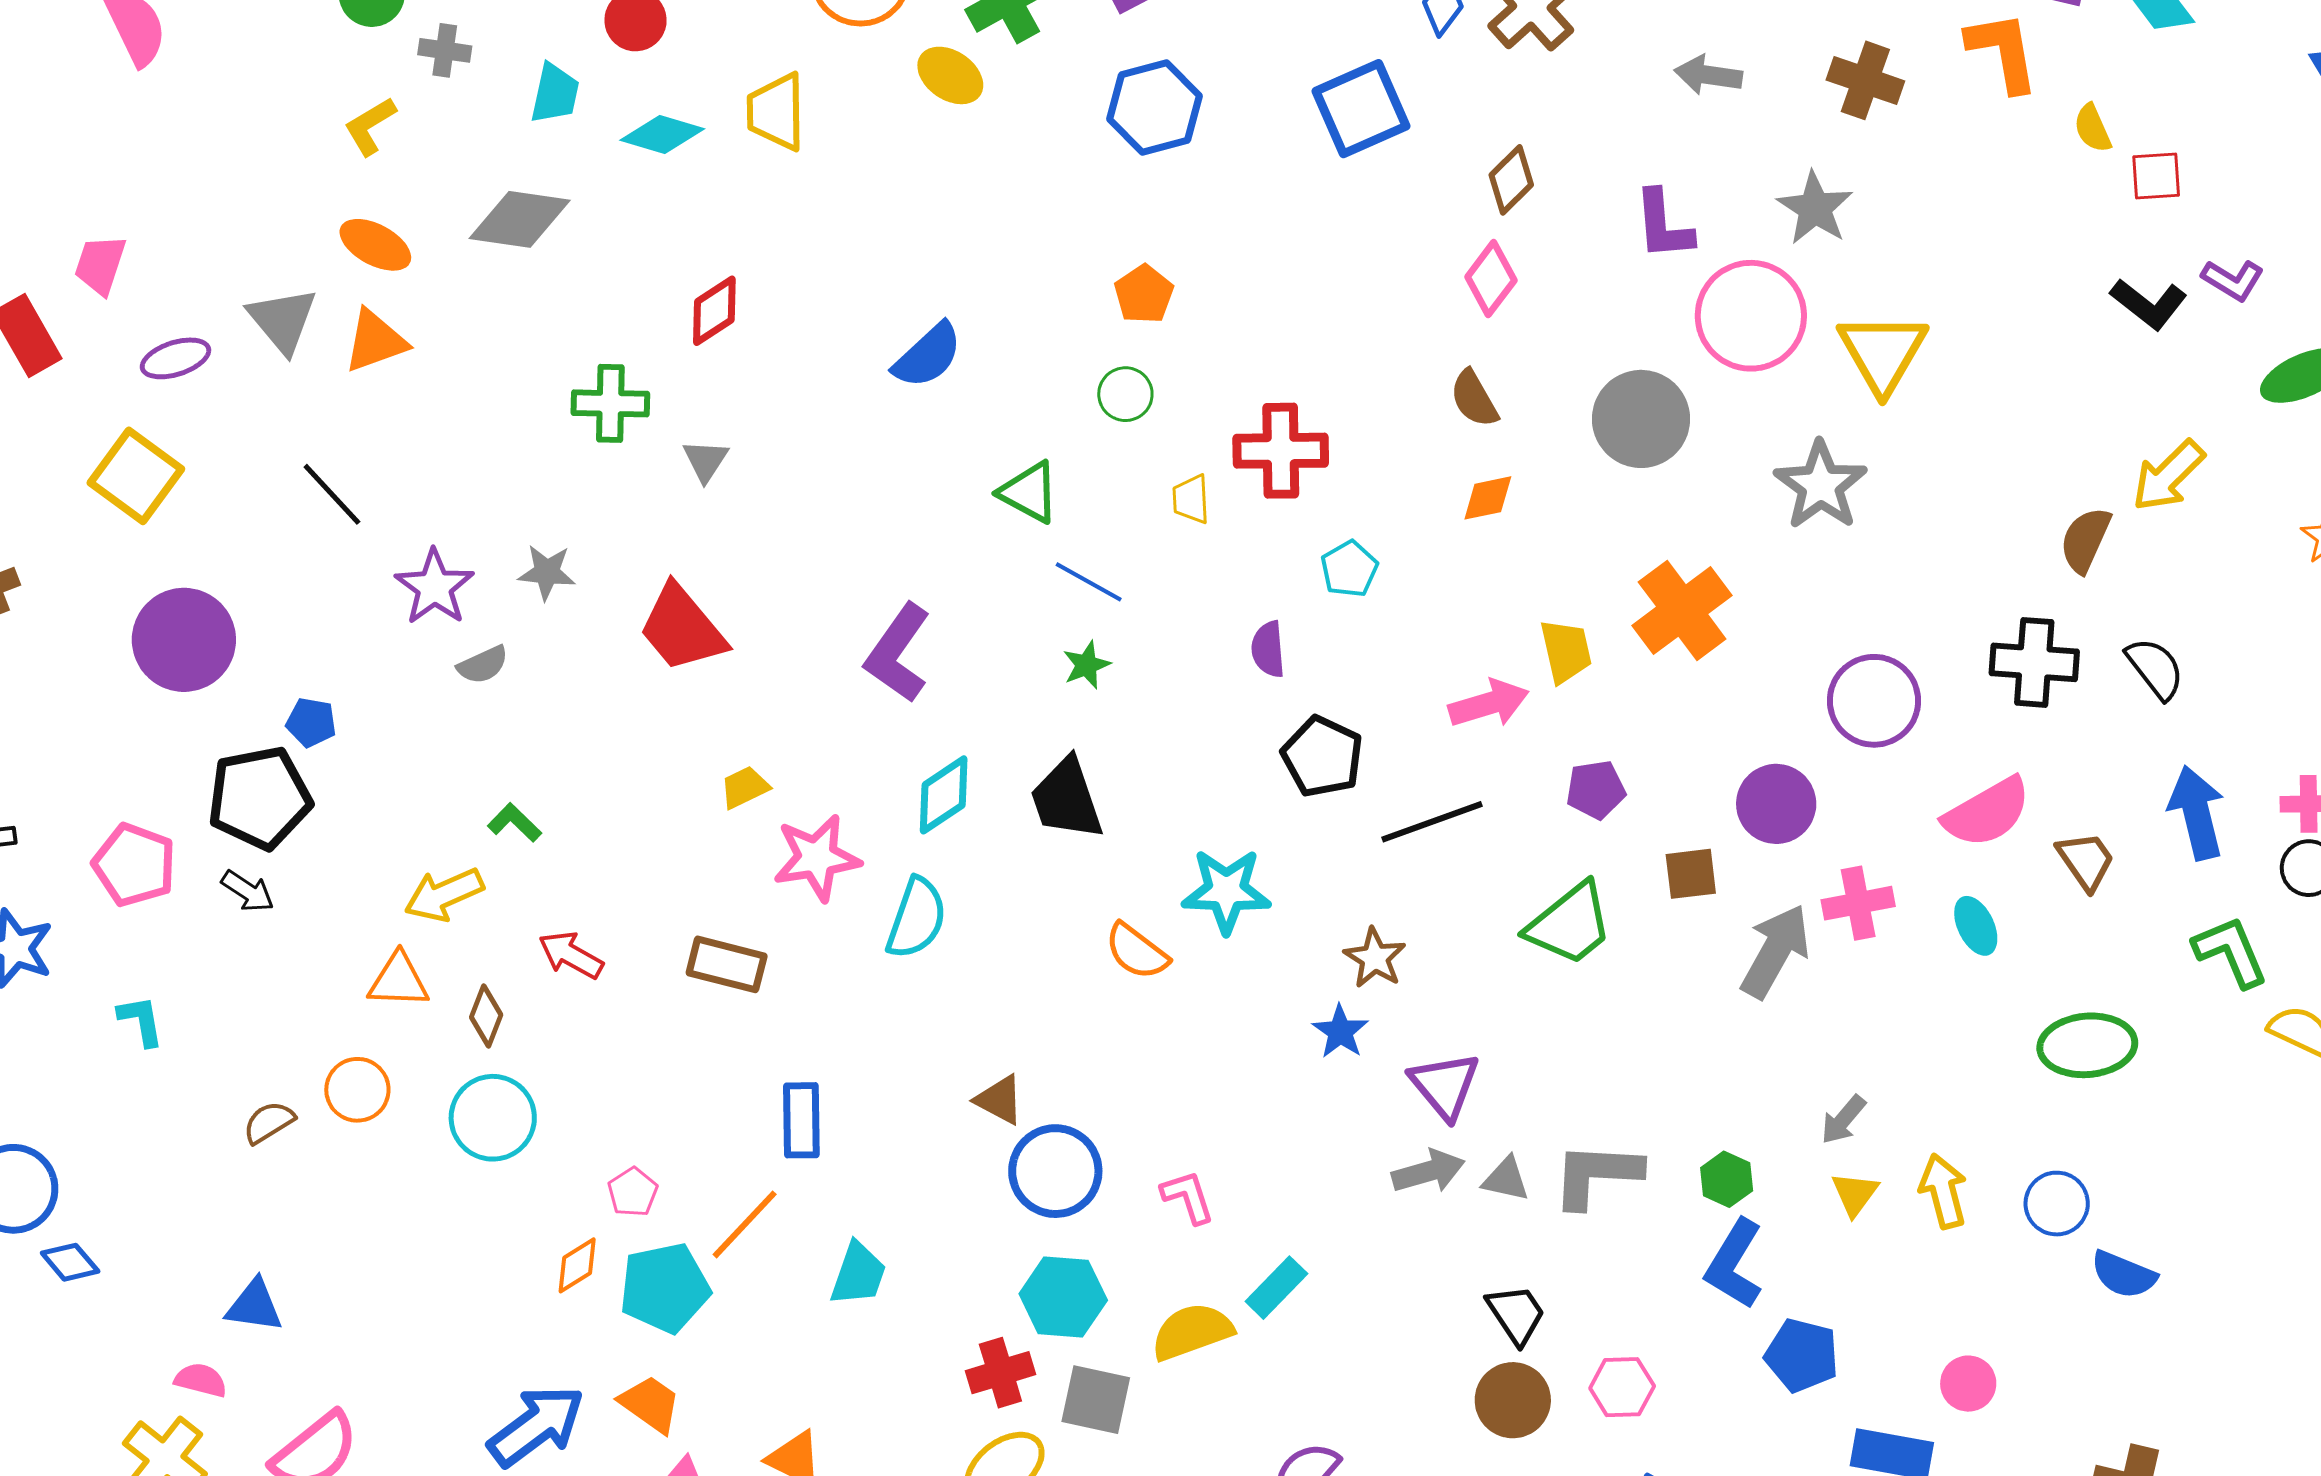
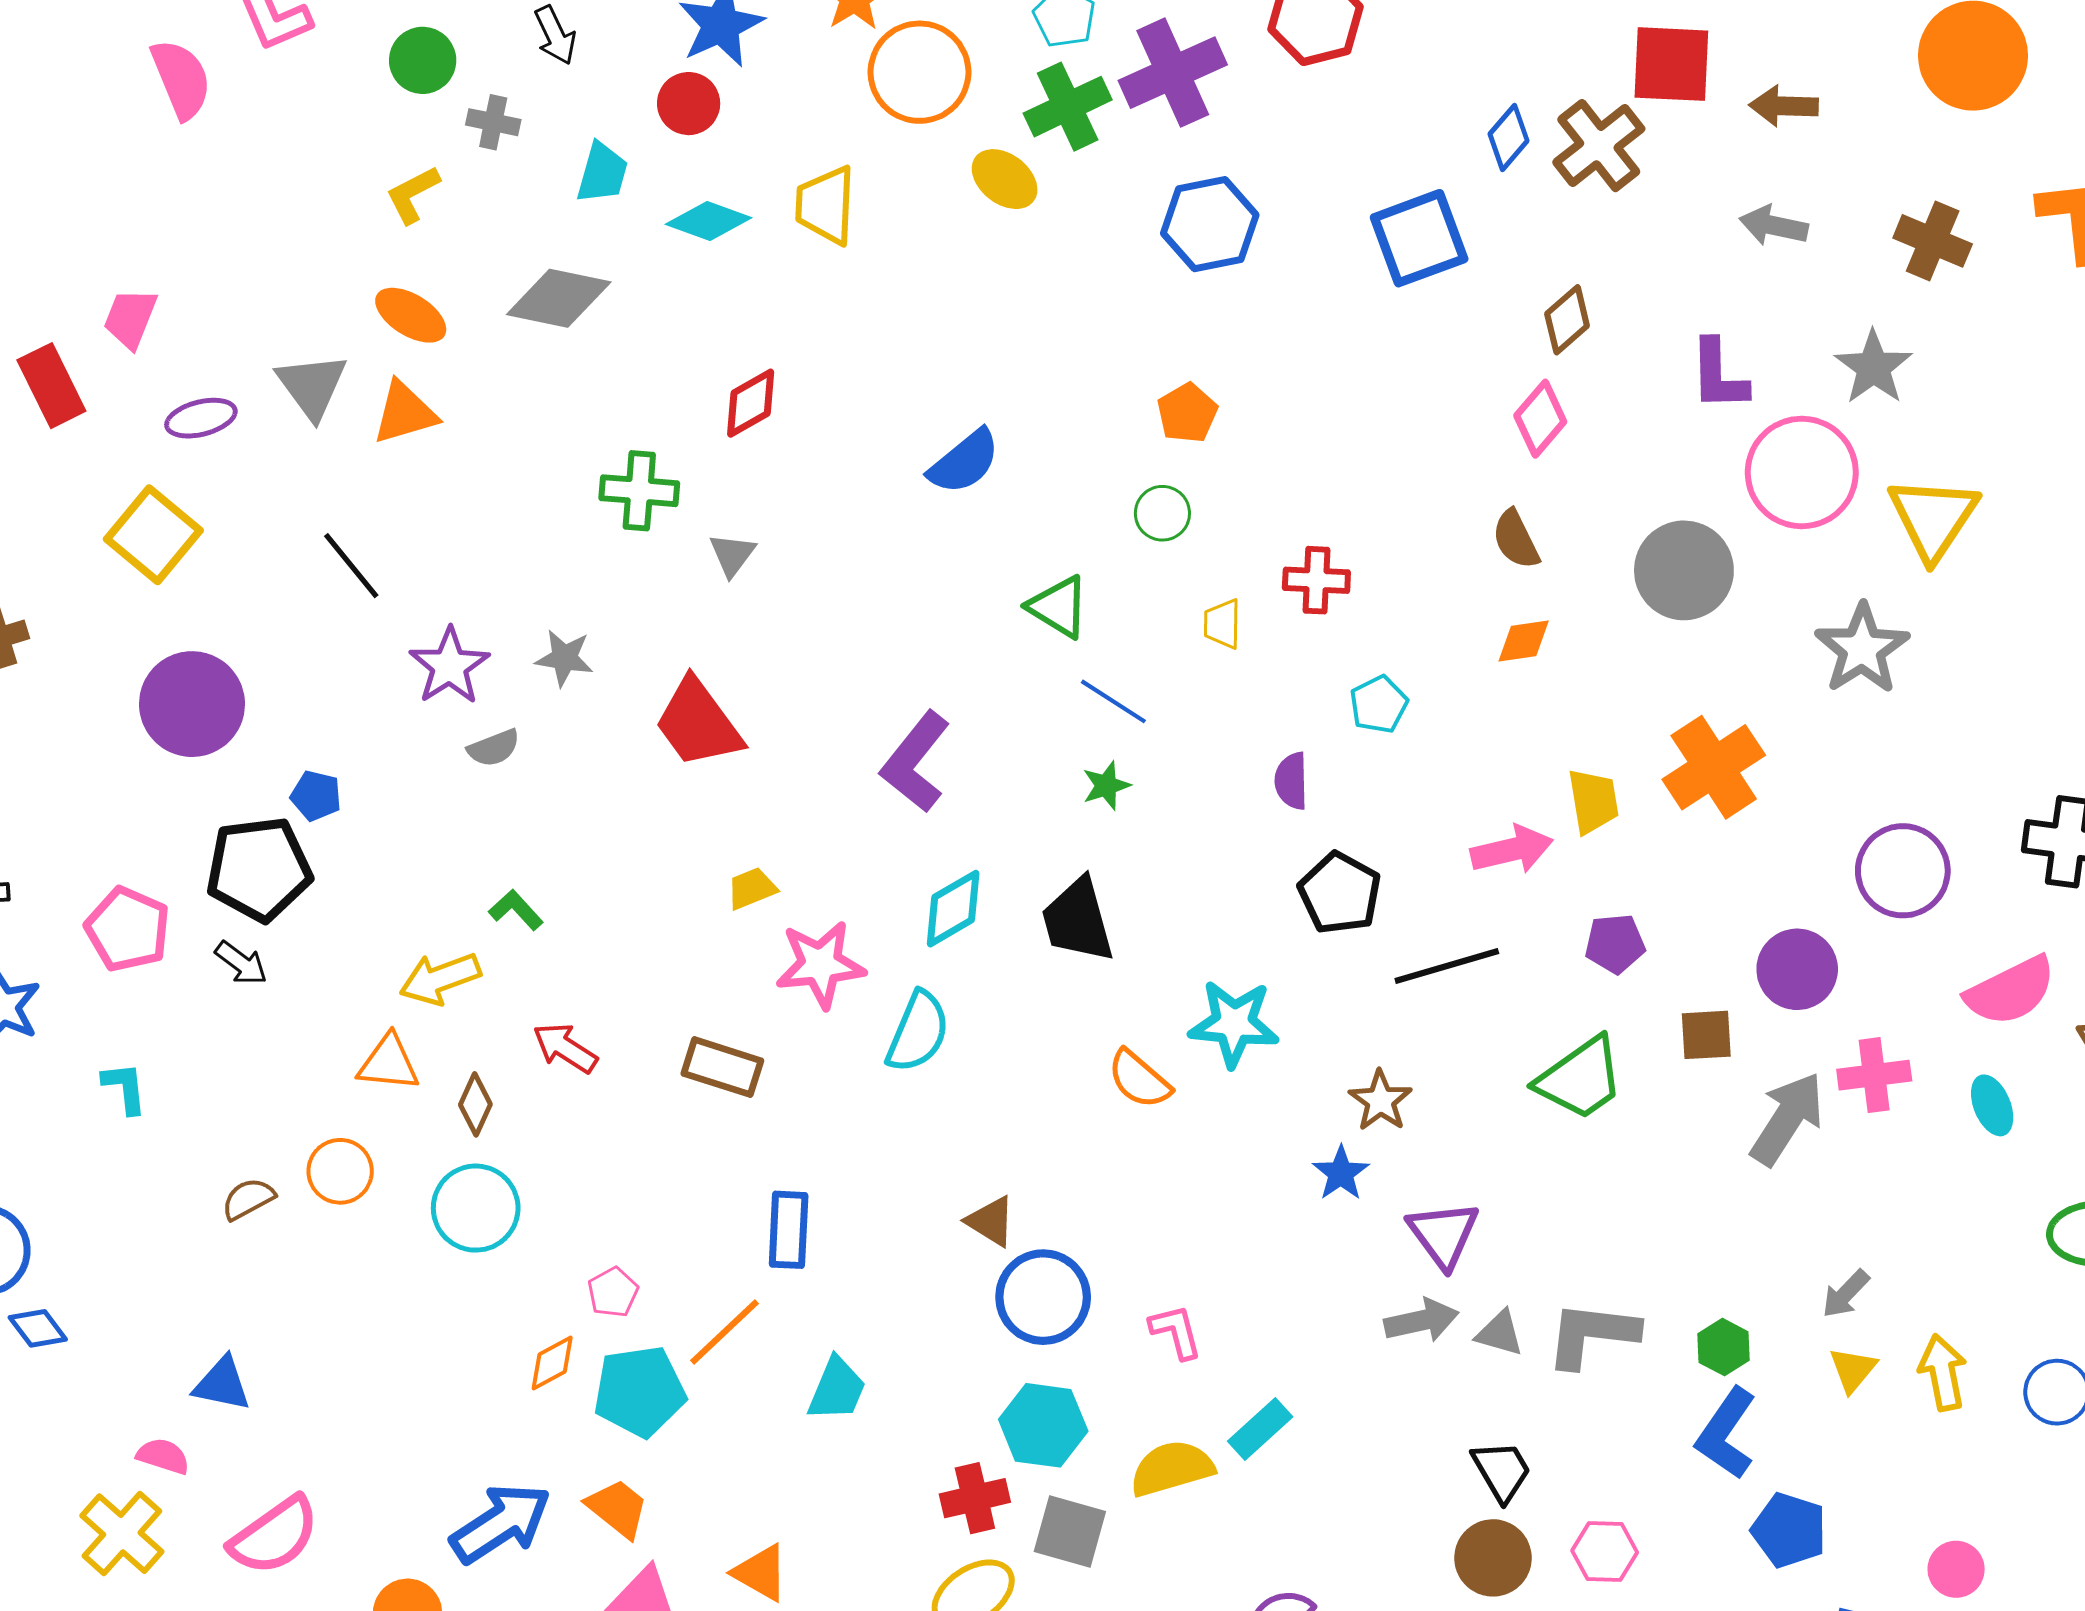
red cross: (1281, 451) -> (1316, 580), size x0.7

